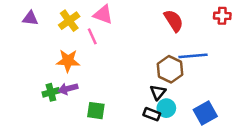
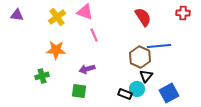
purple triangle: (30, 18) -> (17, 15), moved
pink line: (92, 36) -> (94, 35), moved
purple arrow: (68, 89) -> (87, 69), moved
black triangle: (158, 92) -> (146, 76), moved

